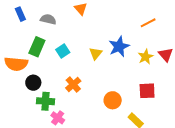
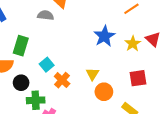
gray semicircle: (48, 19) -> (45, 15), moved
cyan square: (63, 51) -> (47, 65), moved
yellow triangle: (96, 53) -> (92, 74), moved

